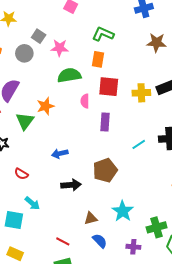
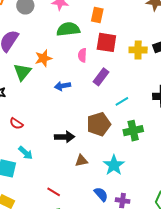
purple rectangle: (105, 122) -> (101, 77), turned 30
cyan line: (139, 144) -> (122, 101), moved
blue arrow: (60, 154) -> (63, 86), moved
brown triangle: (91, 218) -> (81, 161), moved
green cross: (157, 227) -> (133, 131), moved
blue semicircle: (100, 241) -> (101, 194), moved

